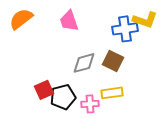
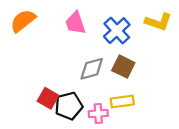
blue cross: (125, 29) -> (117, 31), moved, turned -35
red square: (44, 90) -> (48, 98), turned -36

